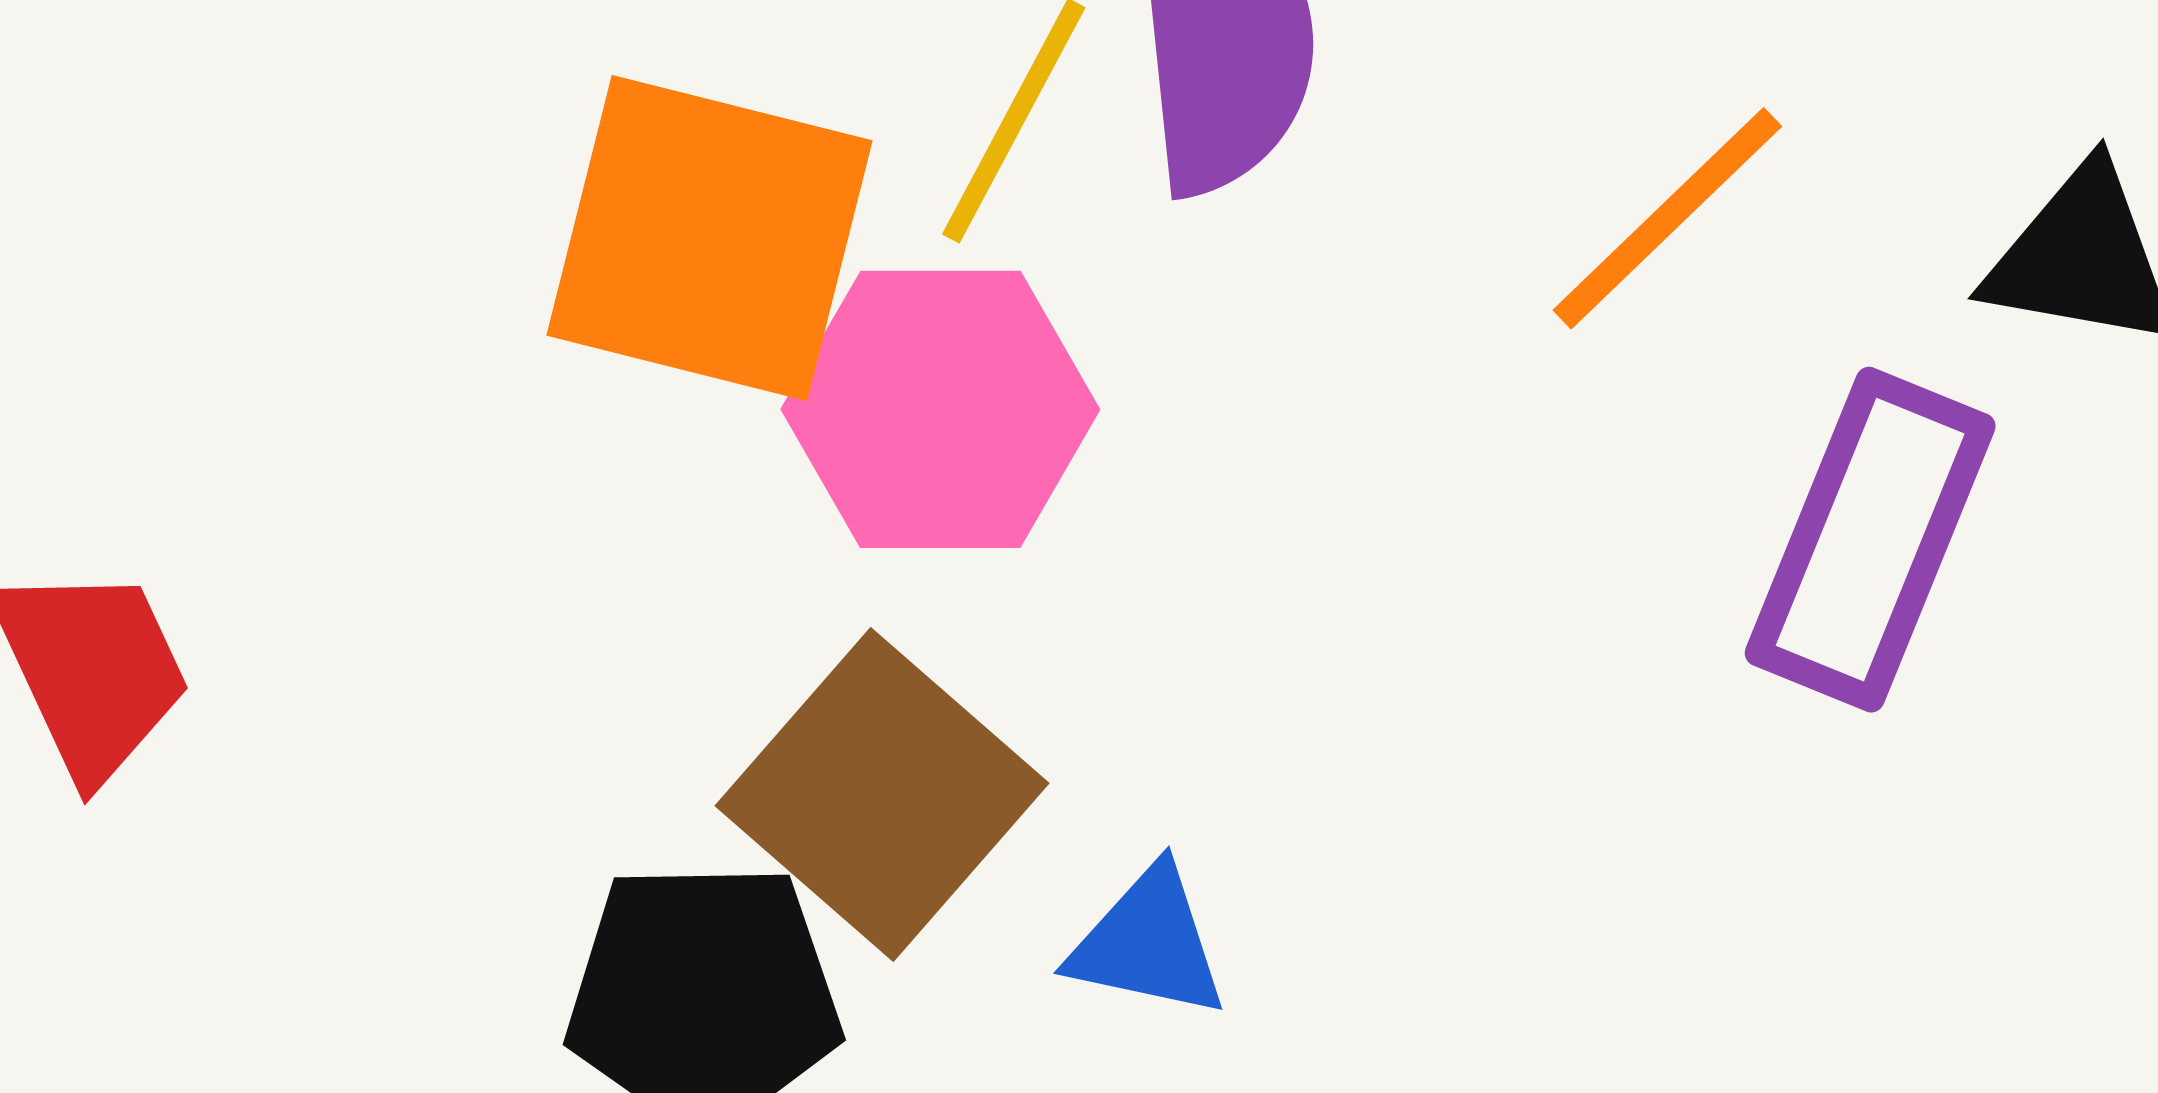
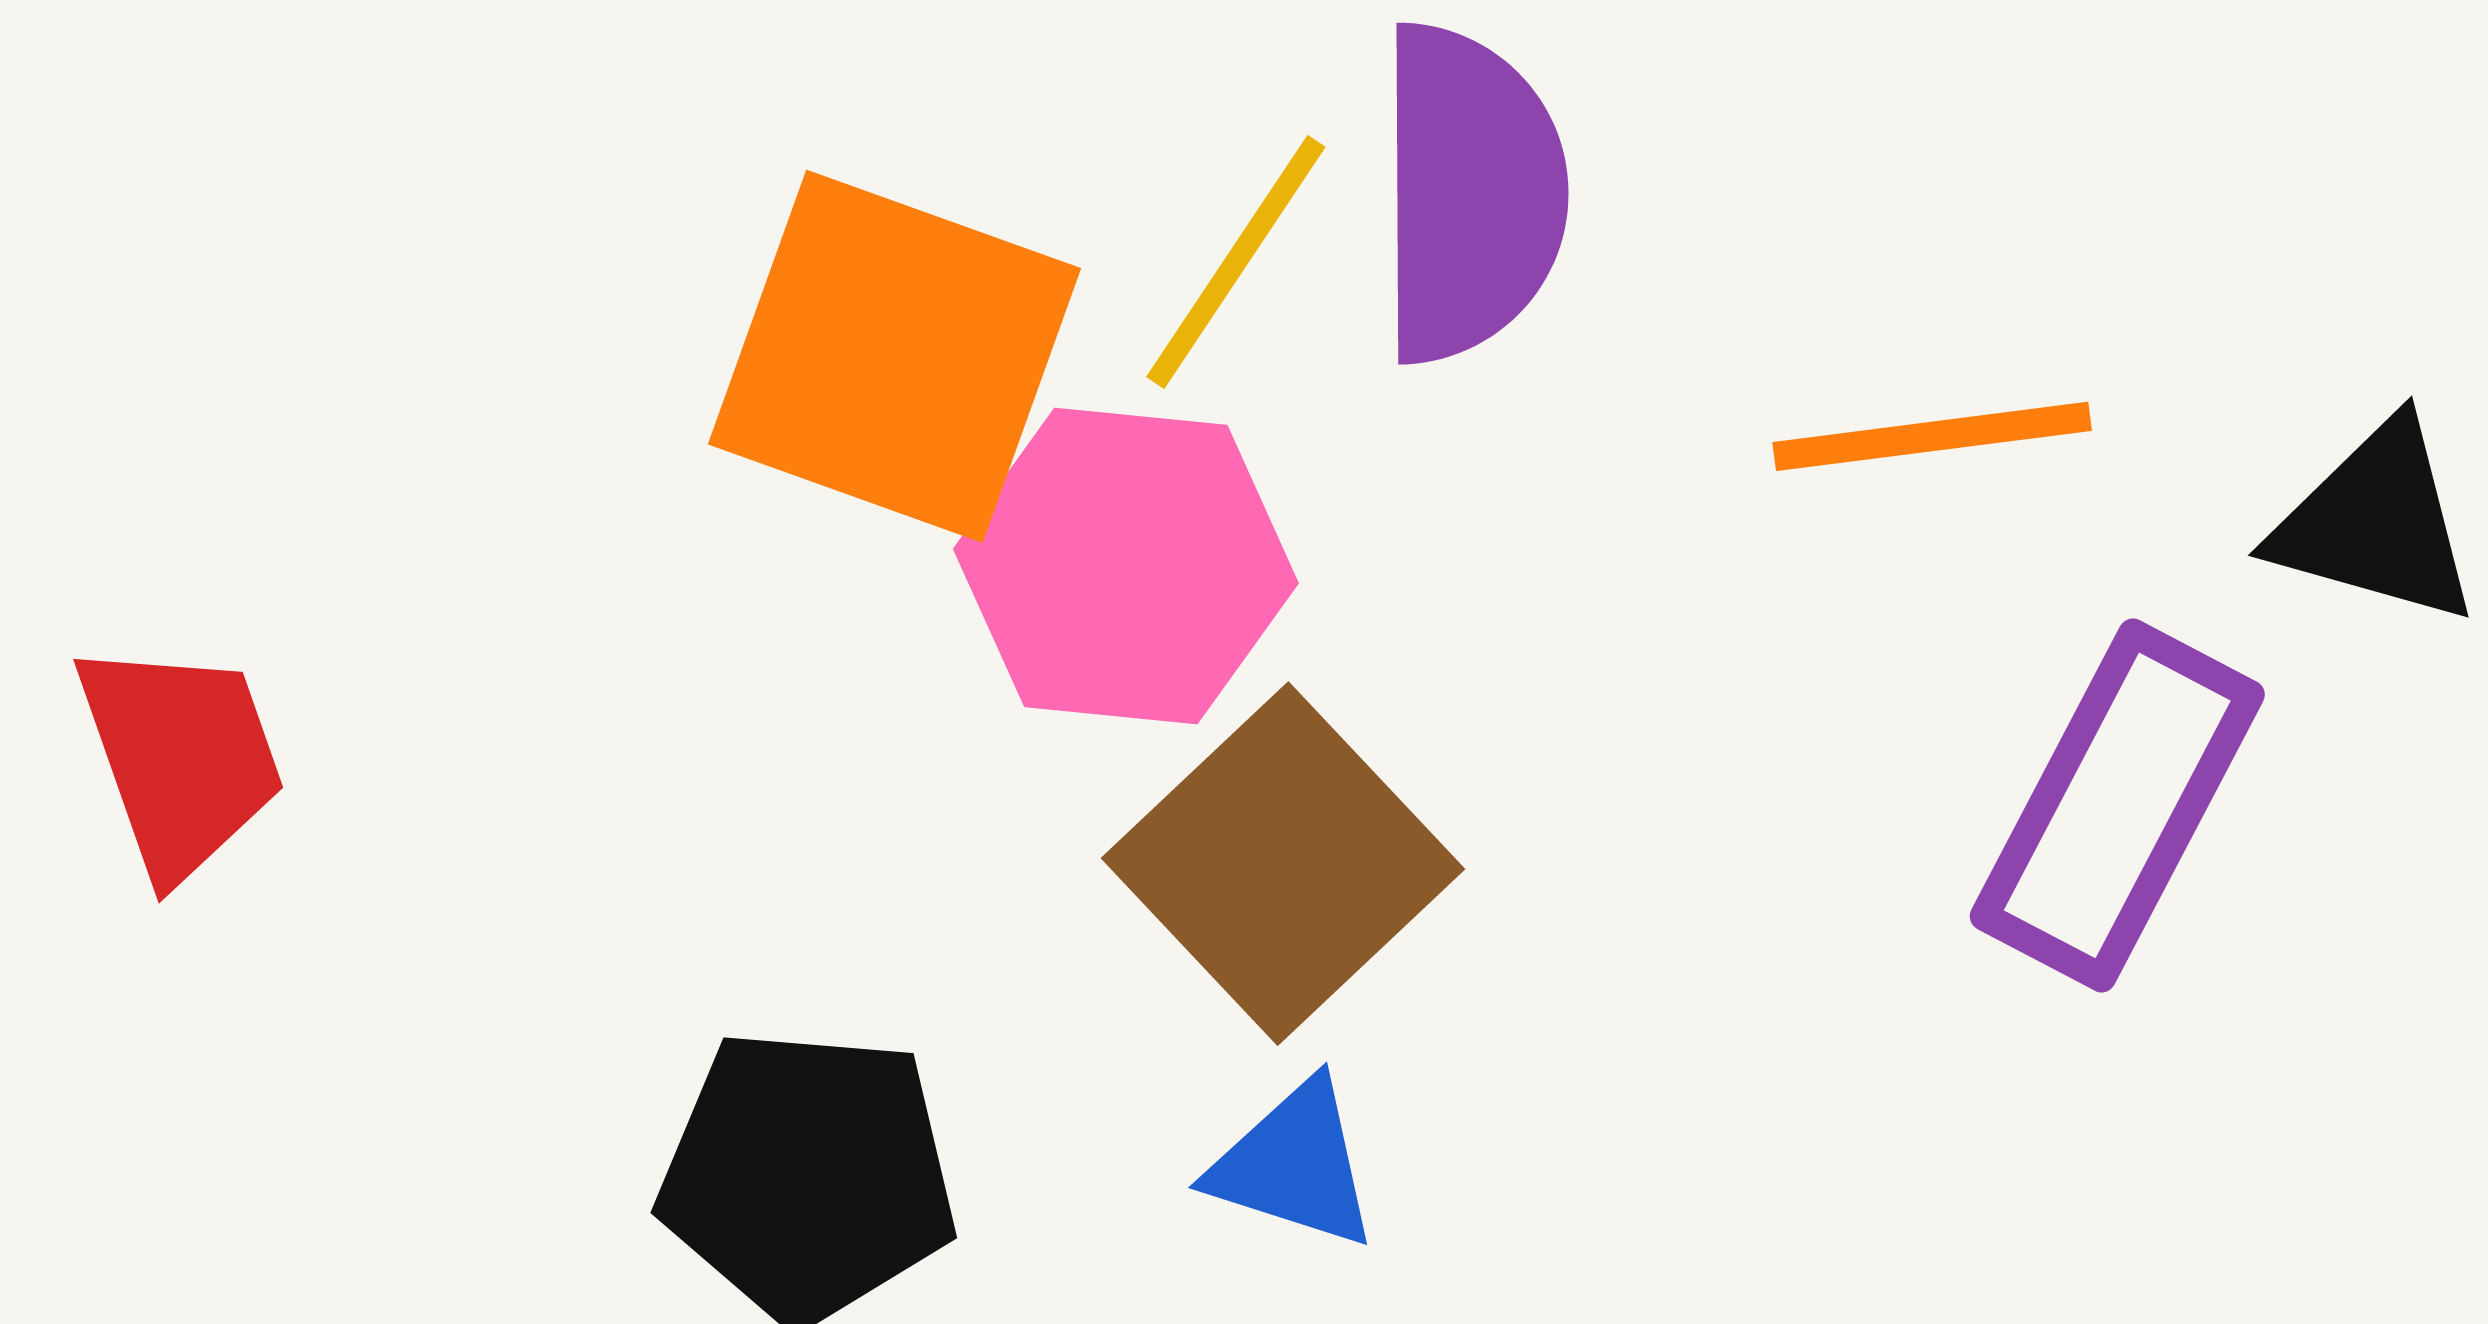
orange line: (1667, 218) -> (1932, 436), turned 31
brown square: (882, 795) -> (1283, 864), moved

